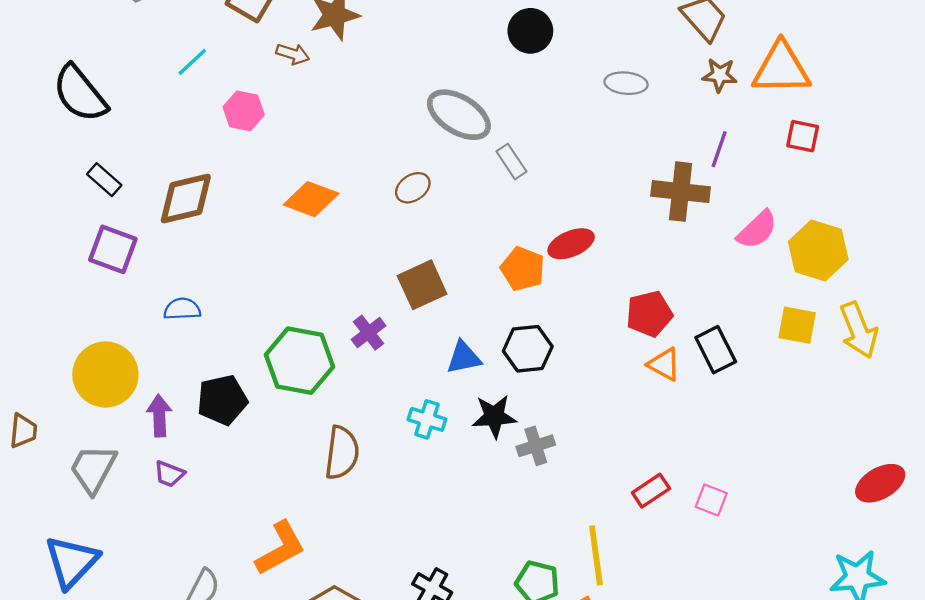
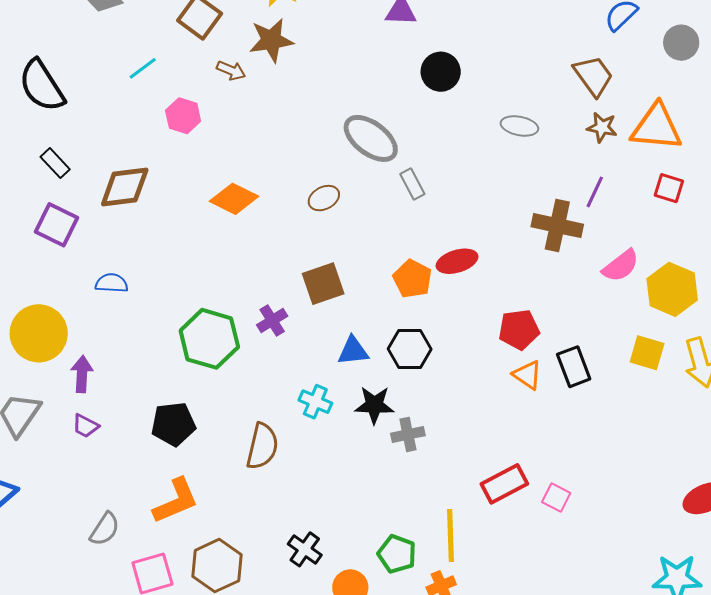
black pentagon: (222, 400) -> (173, 424), moved
brown semicircle: (342, 453) -> (262, 446), moved
red rectangle: (651, 491) -> (504, 484), size x1.4

